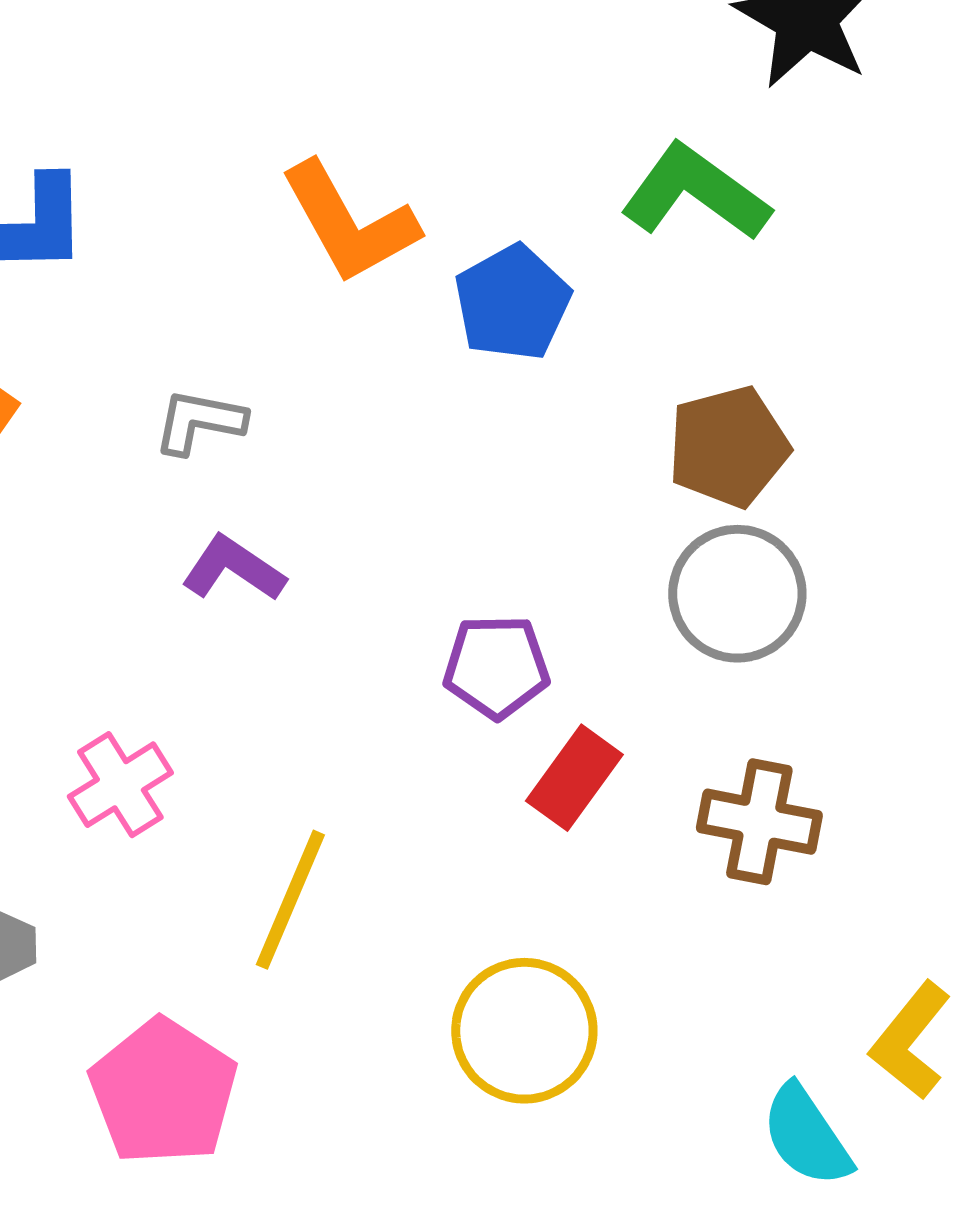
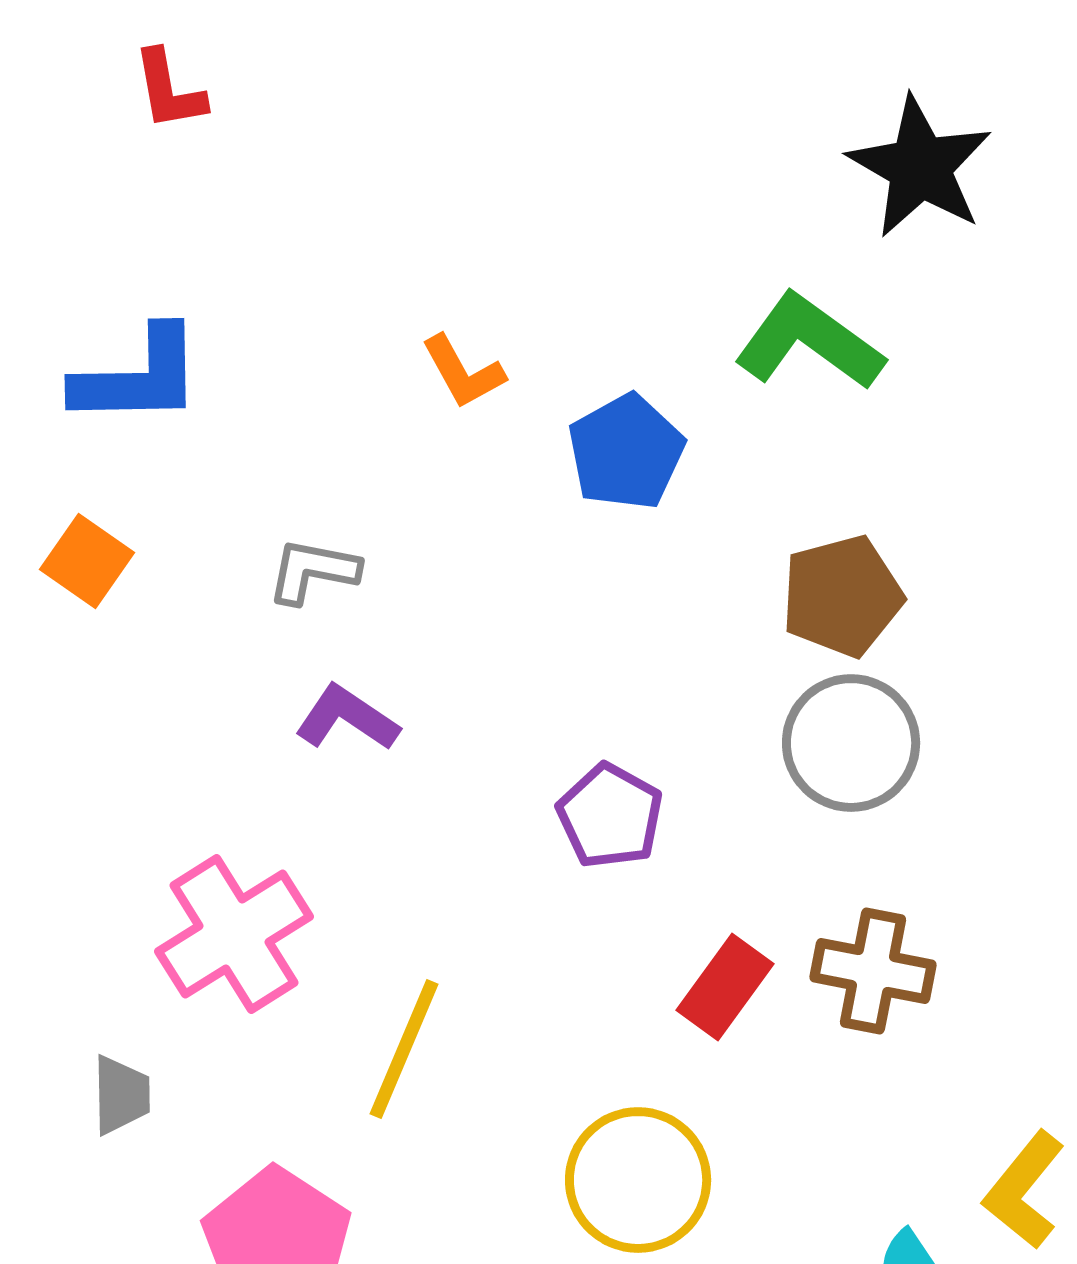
orange L-shape: (349, 223) -> (463, 372), size x0.6
purple pentagon: (496, 667) -> (610, 816), turned 30
red rectangle: (574, 778) -> (725, 987), moved
pink cross: (120, 785) -> (234, 934), size x1.5

